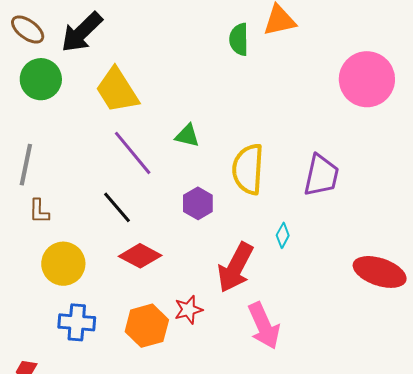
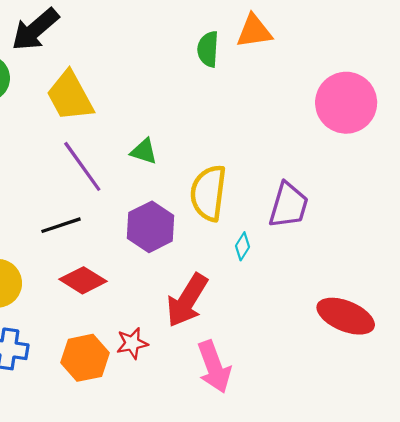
purple hexagon: (198, 203) -> (150, 227), size x1.4
black line: (117, 207) -> (61, 225), turned -72
cyan diamond: (283, 235) -> (243, 246), moved

